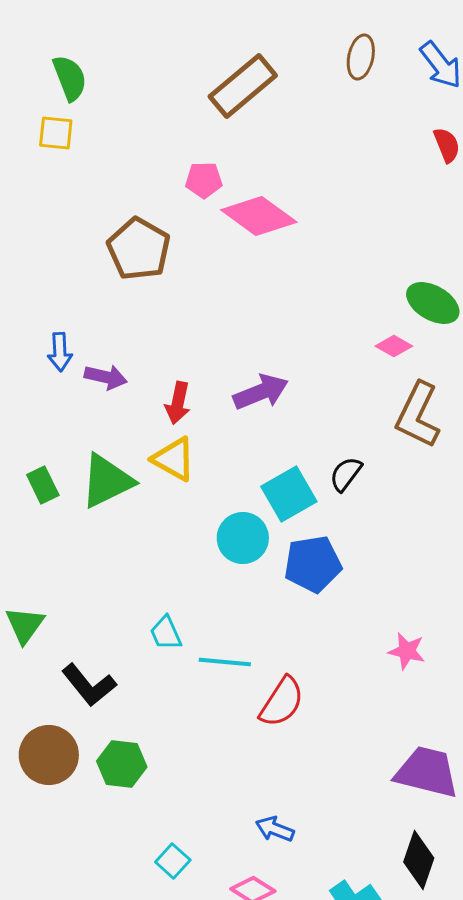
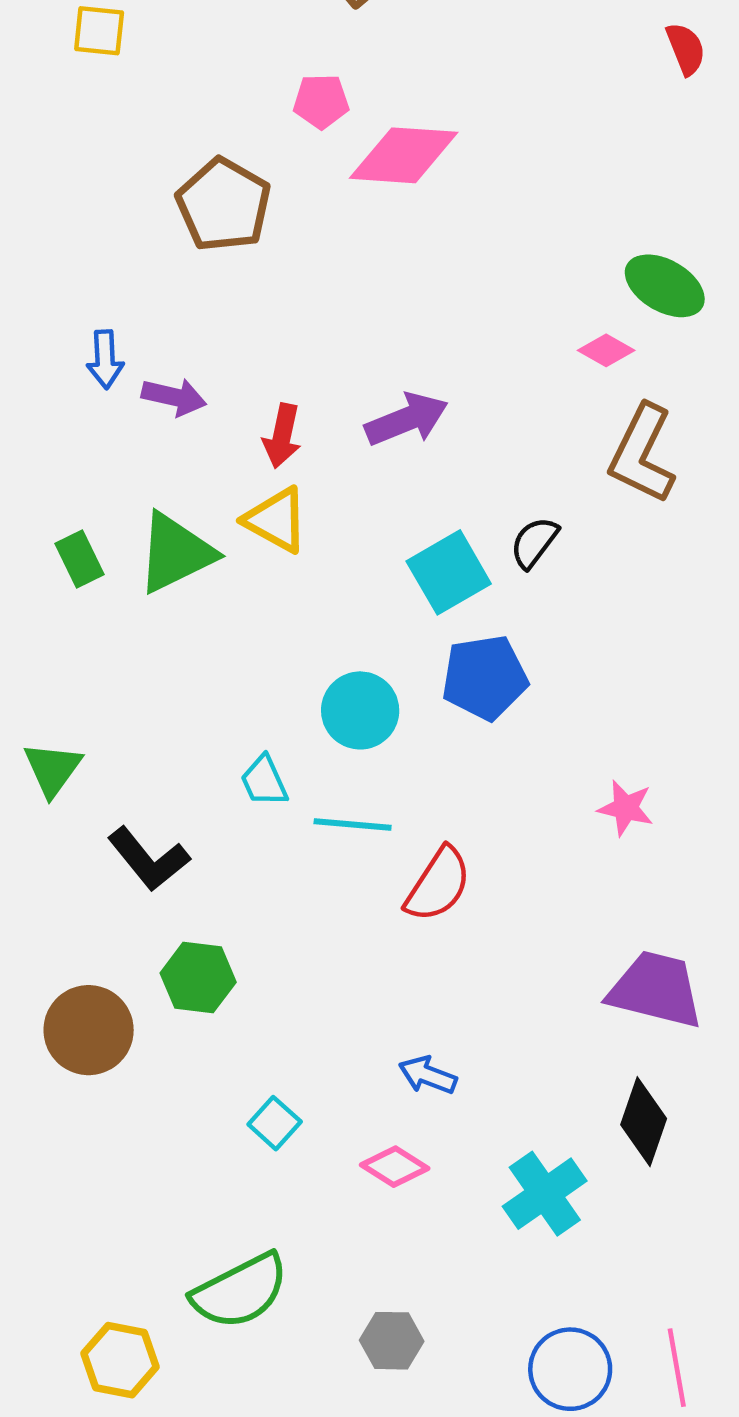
pink diamond: (259, 216) -> (404, 155), turned -32
cyan circle: (243, 538) -> (360, 710), moved
brown circle: (49, 755) -> (89, 1030), moved

